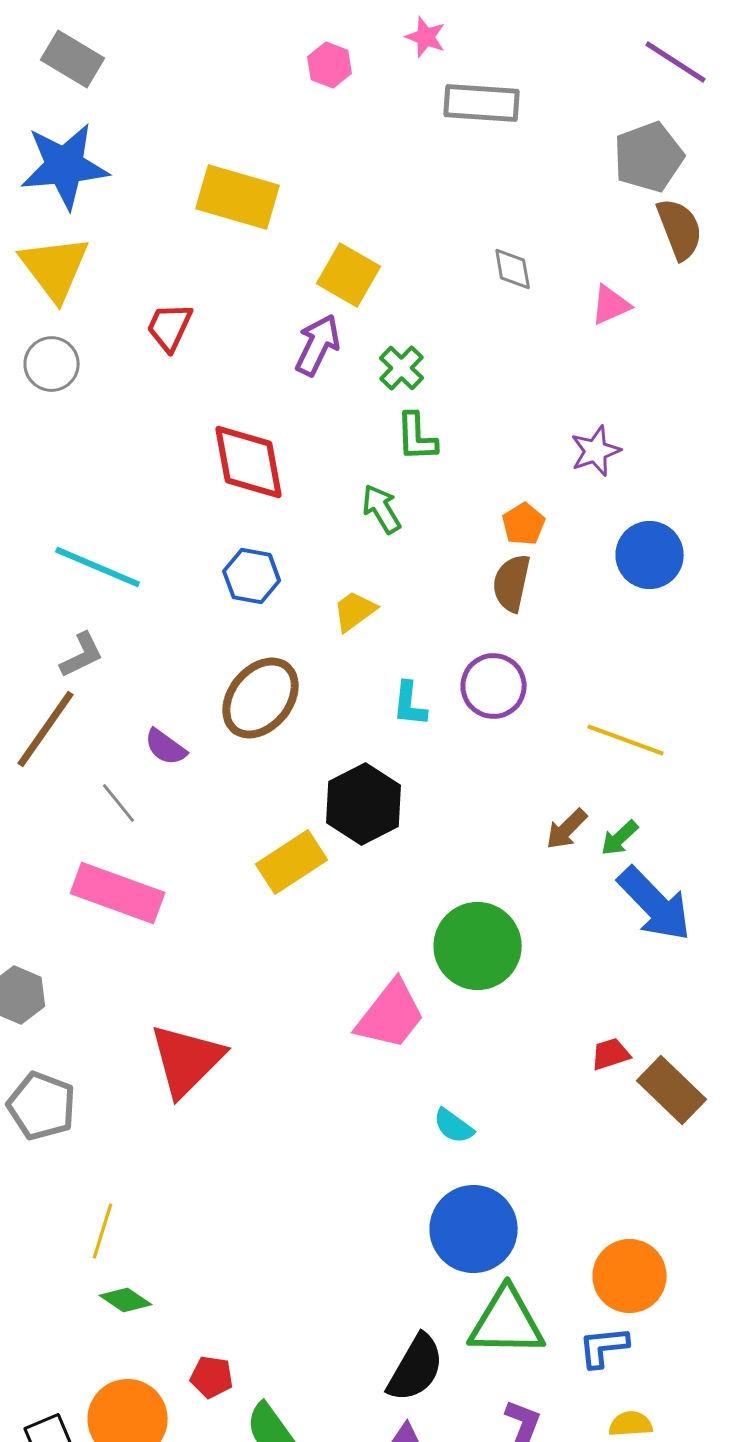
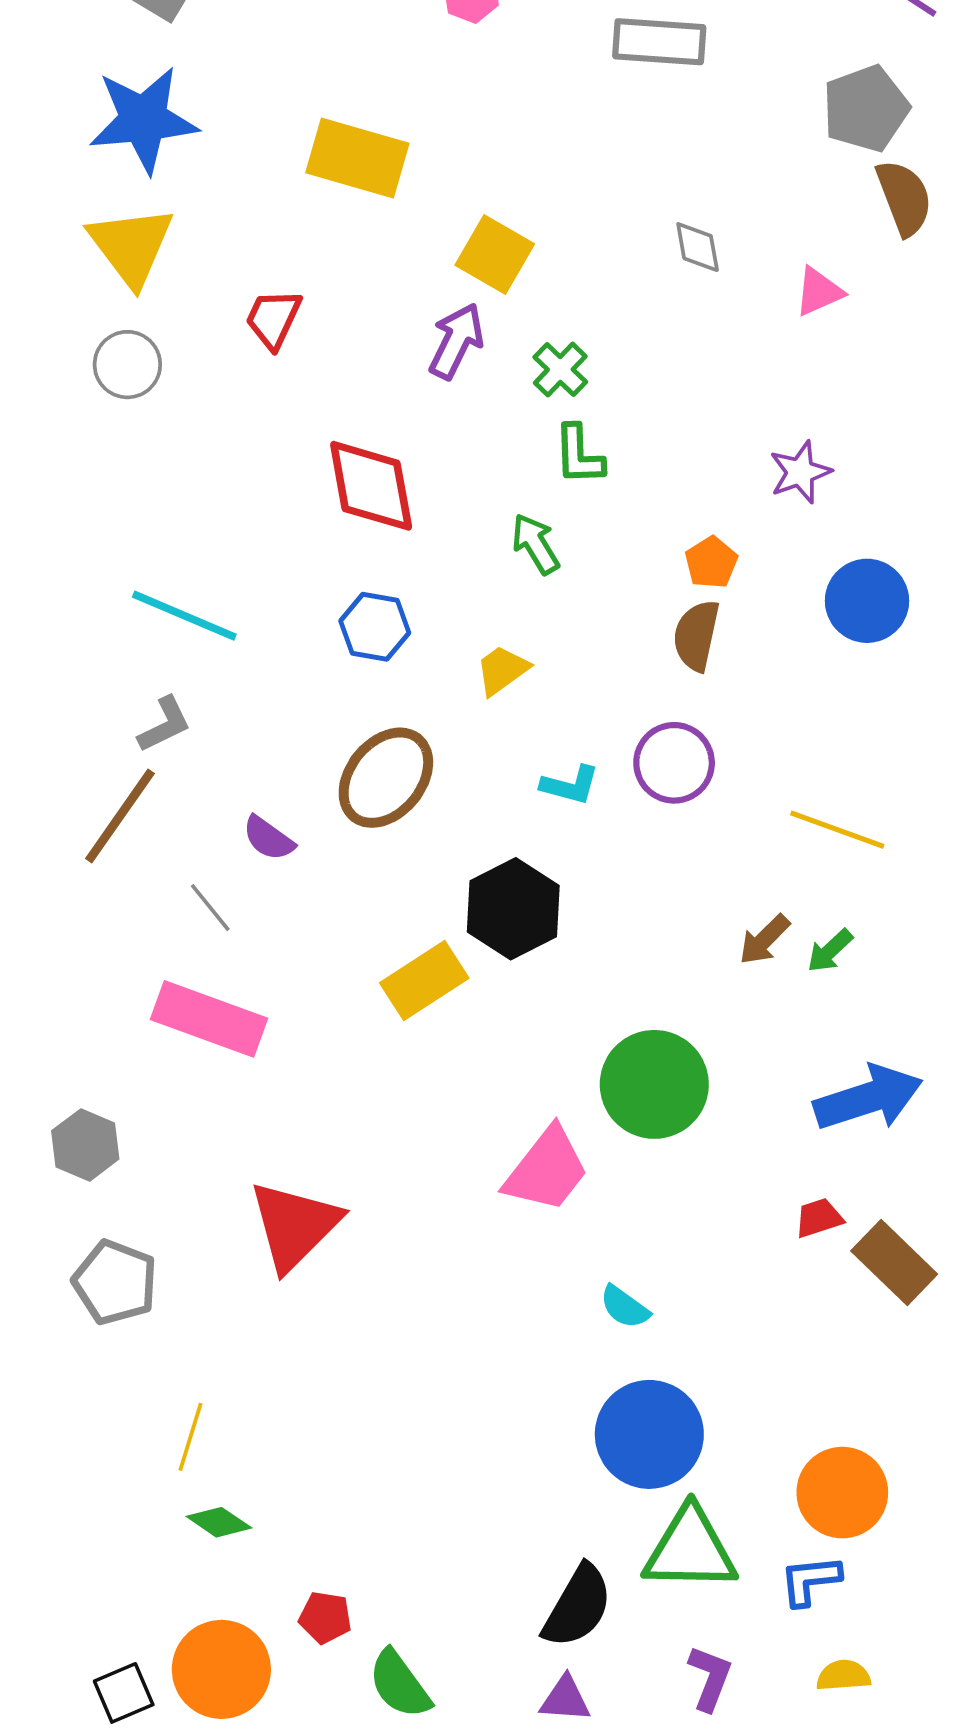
cyan L-shape: (410, 704) -> (570, 785), turned -81
blue arrow: (655, 904) -> (868, 1098), moved, turned -64

